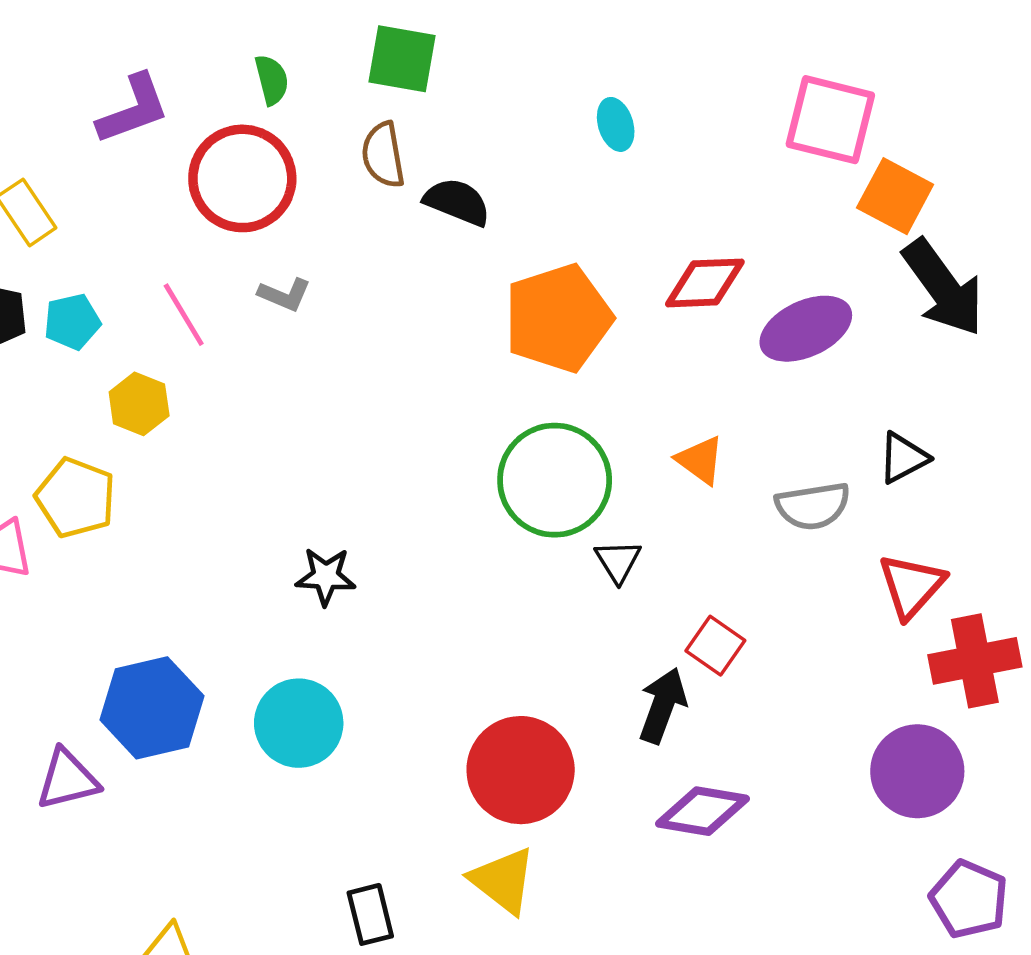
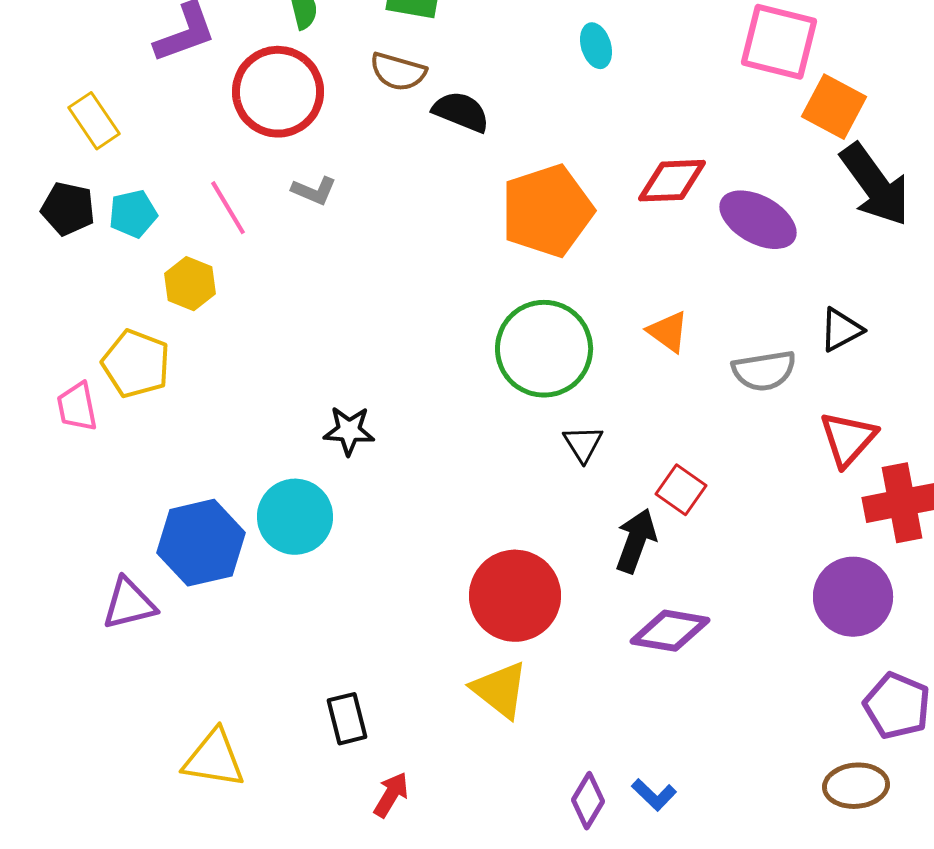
brown semicircle: (383, 155) -> (398, 72), turned -64
purple ellipse: (806, 329) -> (758, 220), turned 54
black triangle: (618, 561) -> (583, 444), moved
cyan circle: (299, 723) -> (295, 517), moved
black rectangle: (370, 914) -> (347, 719), moved

